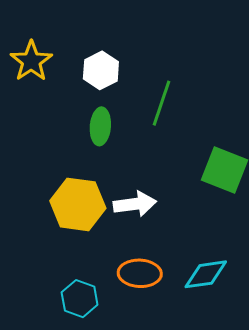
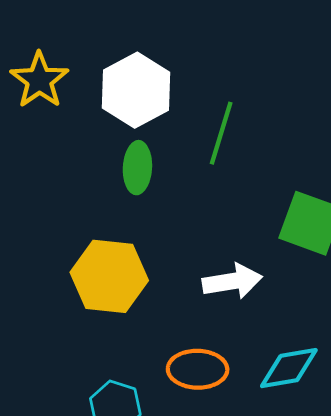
white hexagon: (101, 70) -> (136, 90), size x1.4
white arrow: (135, 204) -> (232, 281), moved

